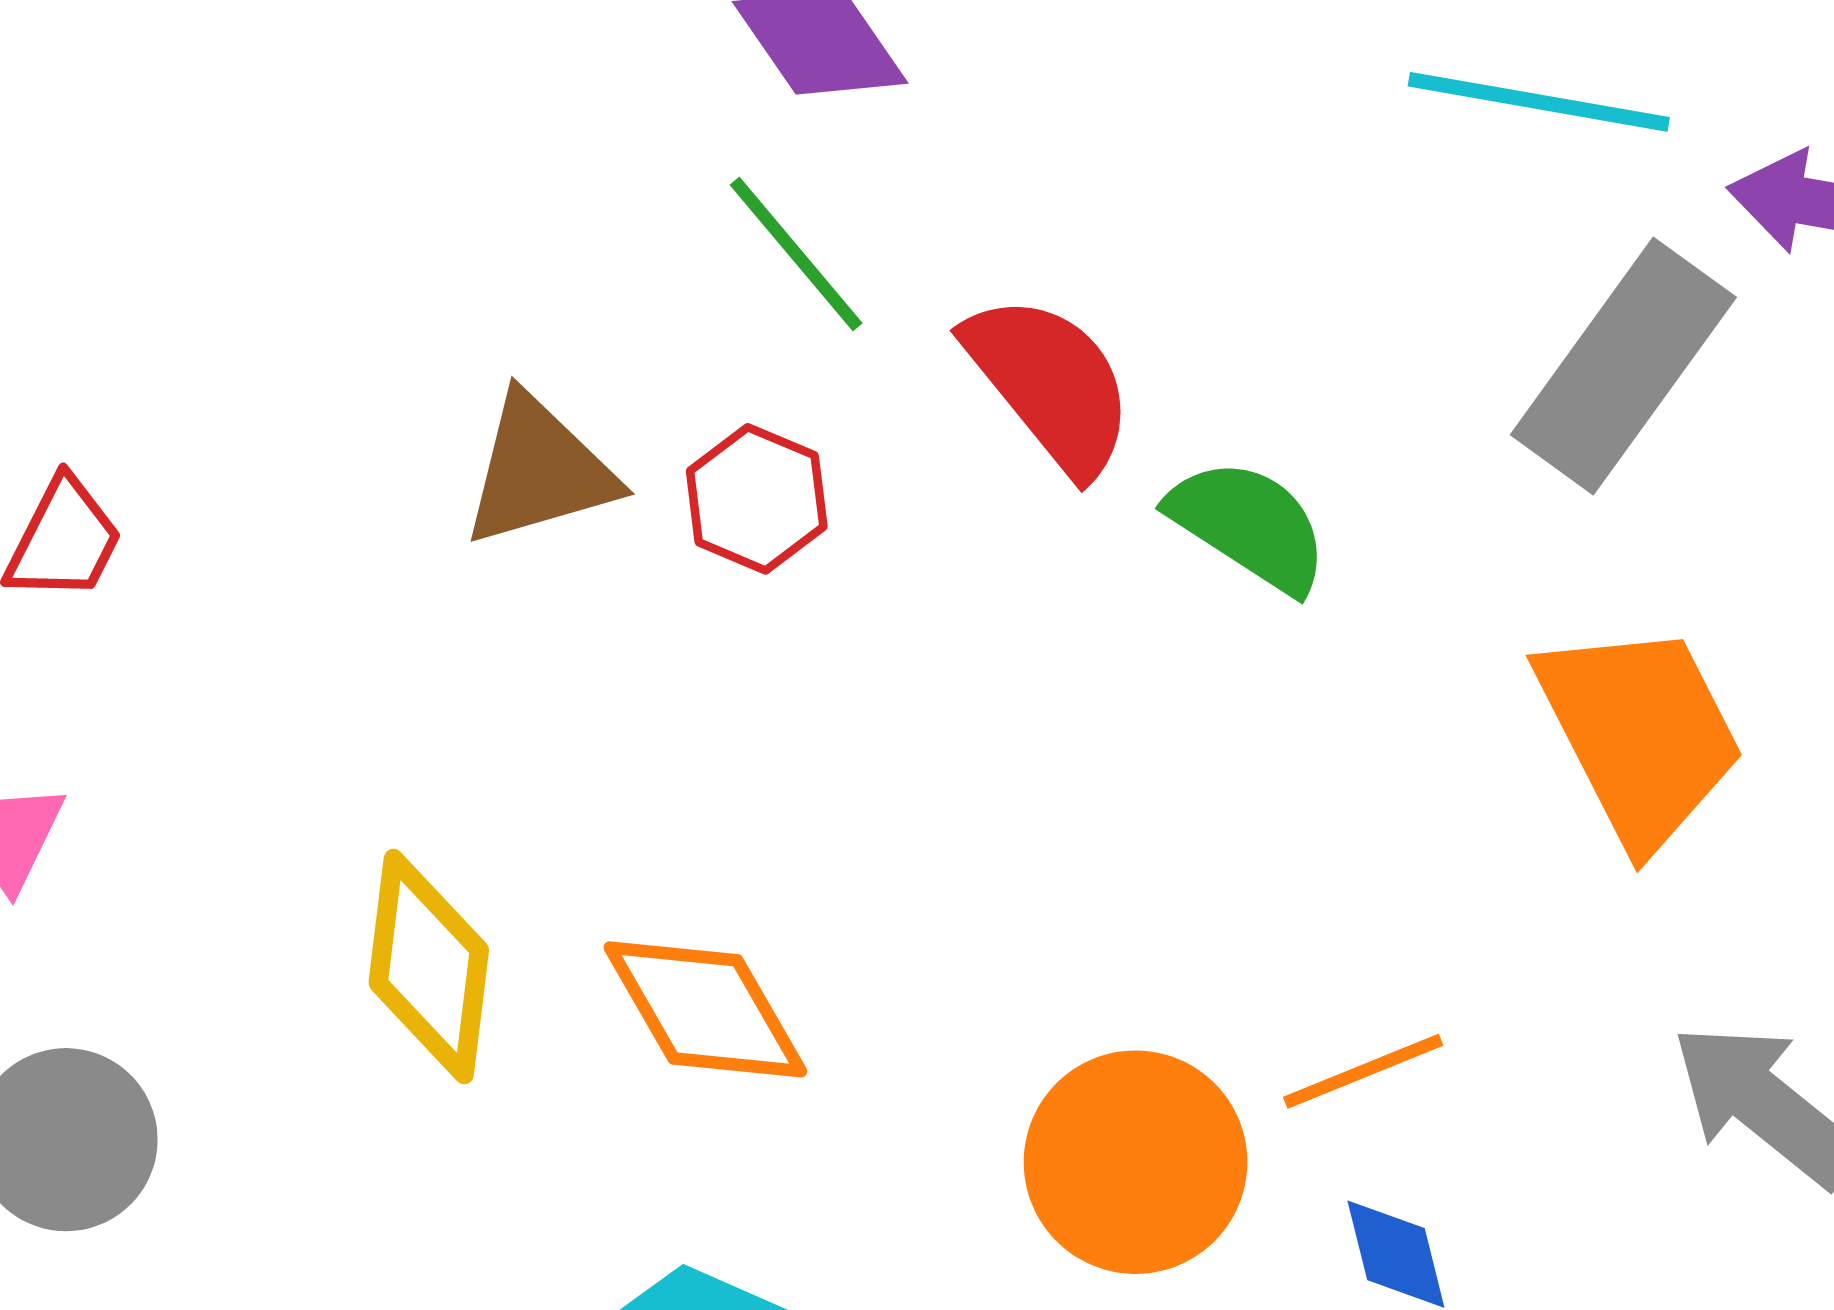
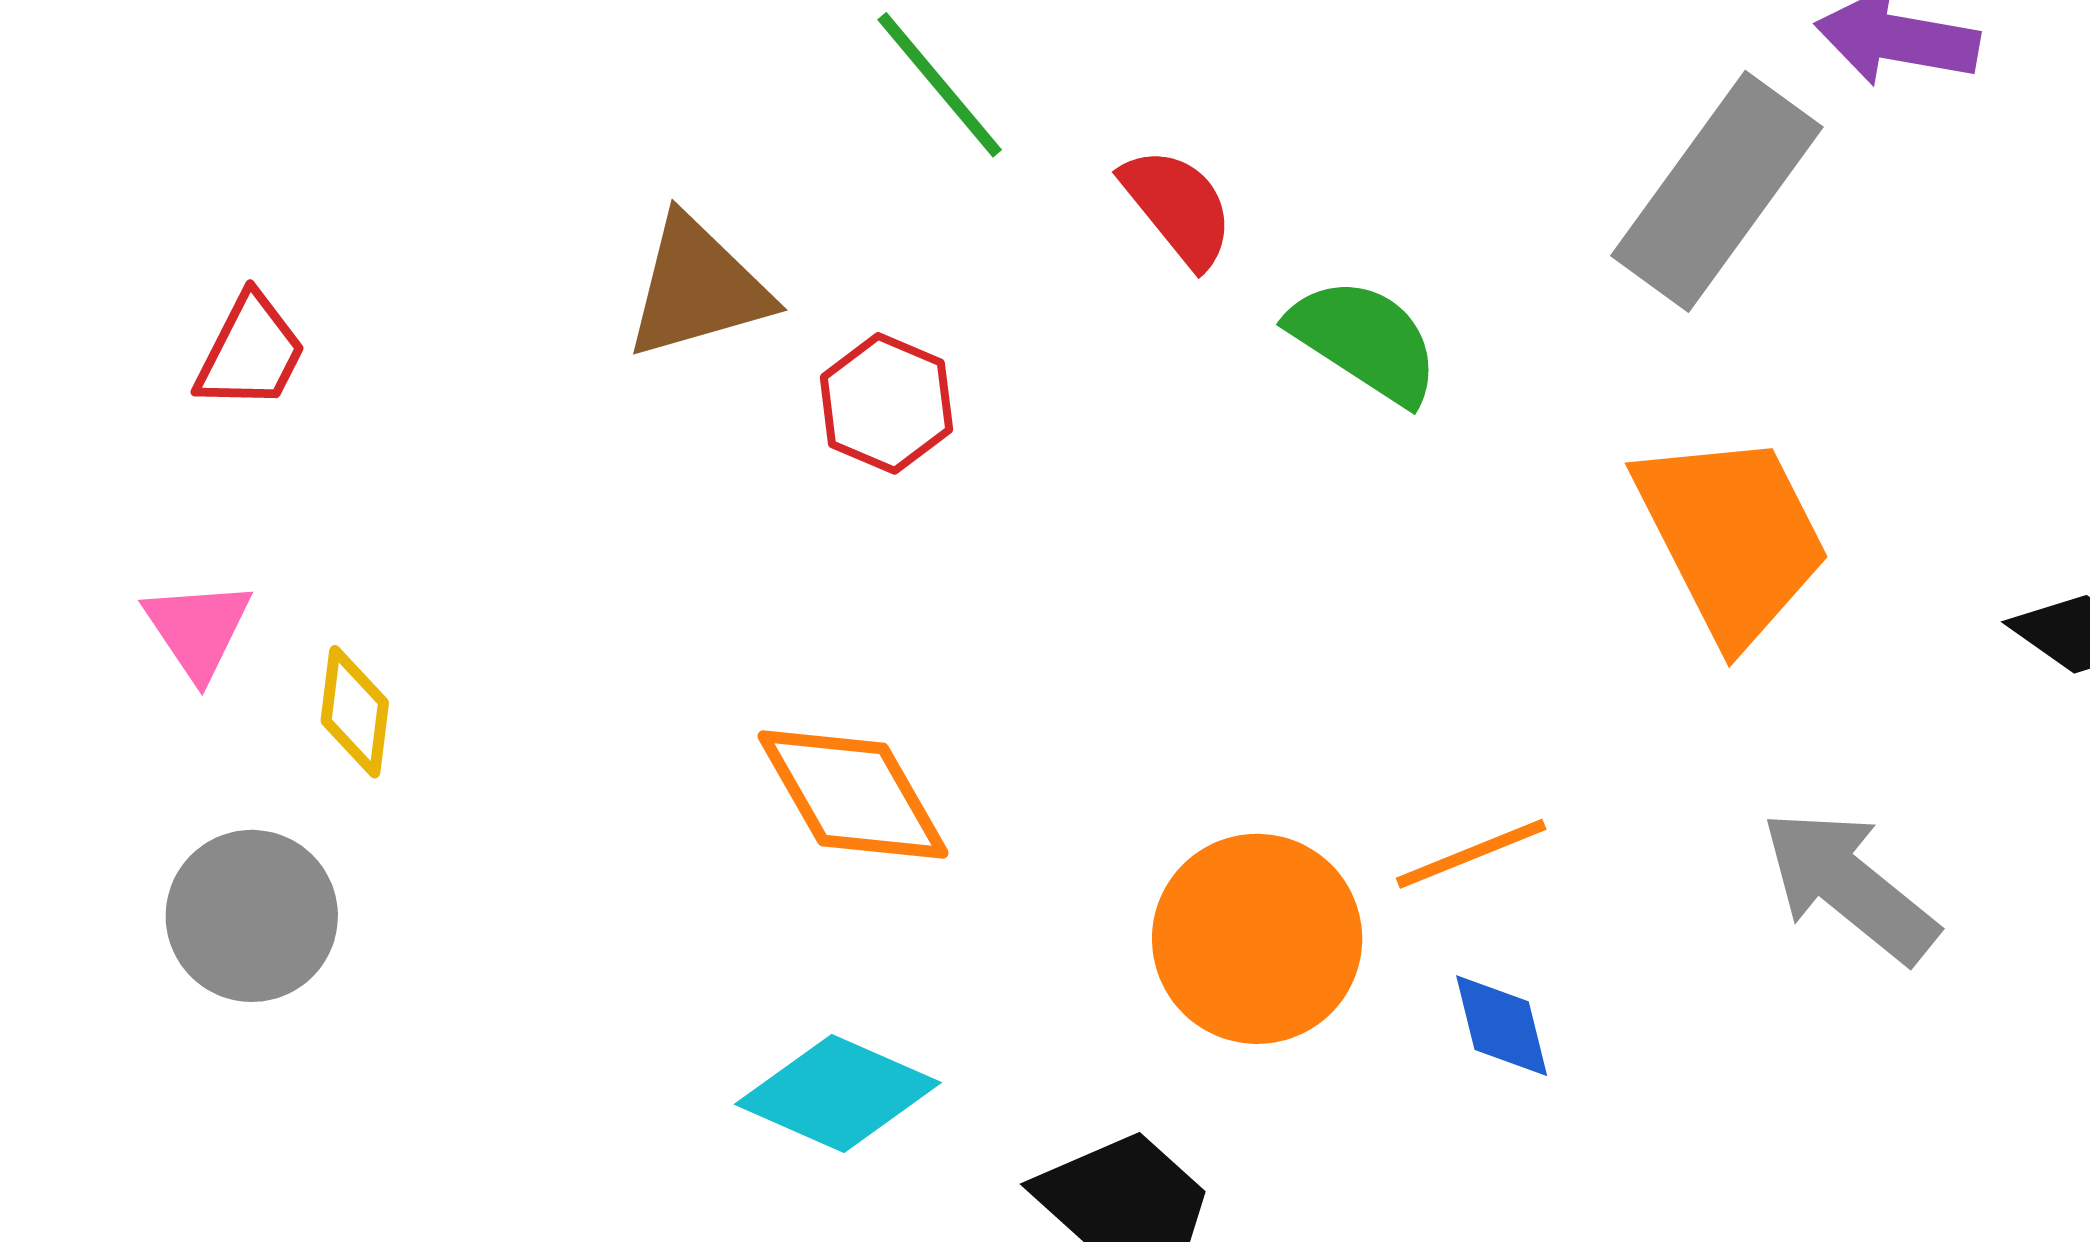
red semicircle: (1050, 384) -> (1178, 207), size x0.7
red hexagon: (757, 499) -> (886, 403), moved
yellow diamond: (429, 966) -> (355, 712), moved, size x0.6

